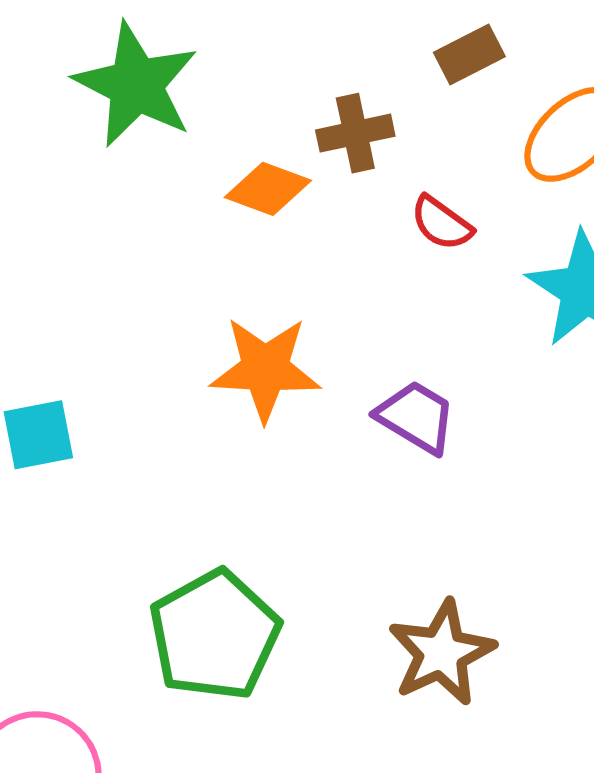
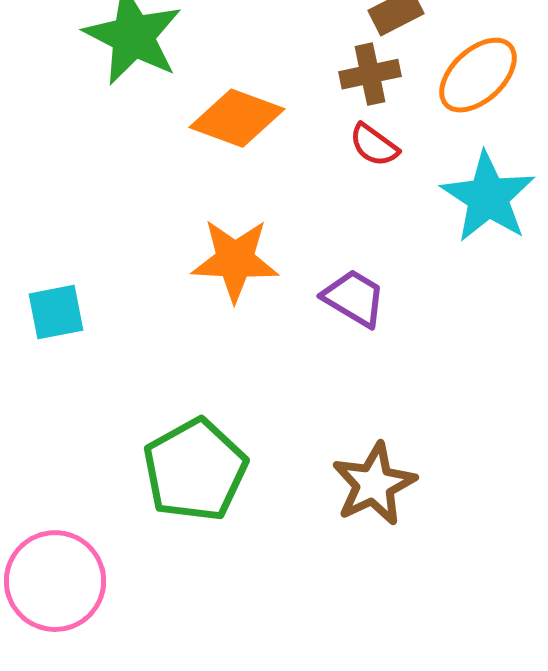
brown cross: (355, 133) -> (370, 74), moved
orange diamond: (268, 189) -> (237, 118), size x1.4

